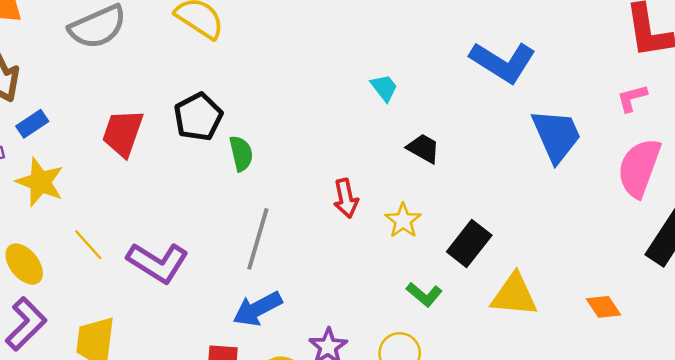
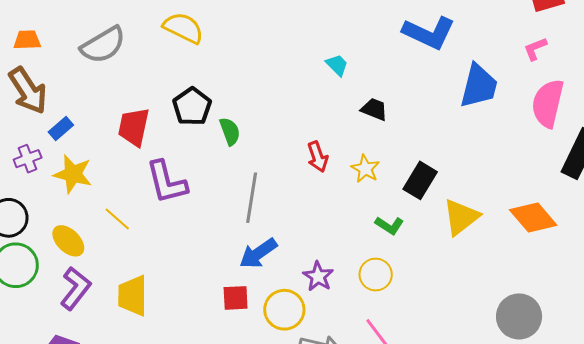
blue trapezoid: (556, 136) -> (479, 86), turned 45
purple L-shape: (158, 263) -> (167, 182), moved, turned 51
yellow triangle: (514, 295) -> (461, 217), turned -36
orange diamond: (604, 307) -> (533, 218), size x1.6

